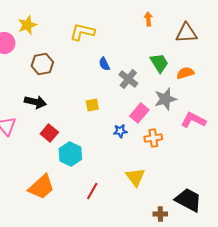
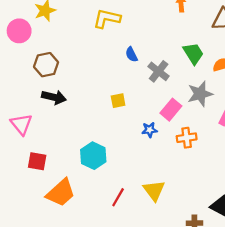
brown hexagon: (42, 64) -> (46, 65), moved
red square: (49, 133) -> (37, 161), moved, turned -30
yellow triangle: (135, 177) -> (154, 191), moved

